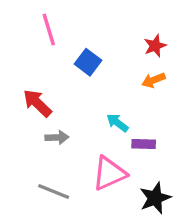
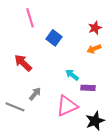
gray arrow: (57, 137) -> (35, 94), moved, turned -48
gray line: (54, 191) -> (15, 107), moved

